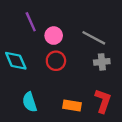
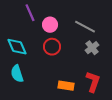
gray cross: (102, 62) -> (92, 48), turned -32
cyan semicircle: (30, 102) -> (17, 74), moved

